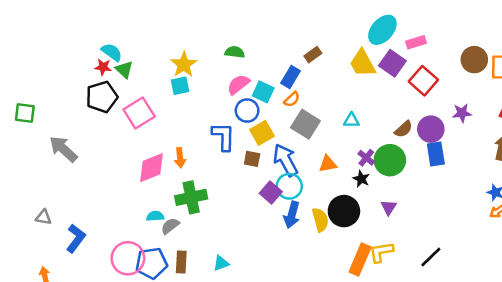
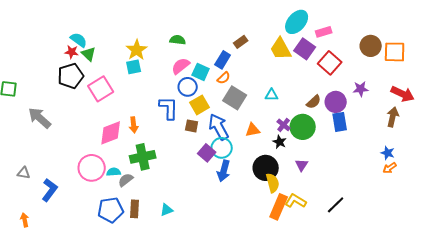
yellow semicircle: (320, 220) -> (273, 183), moved
yellow L-shape: (381, 252) -> (296, 201), turned 40
pink circle: (128, 258) -> (92, 168), moved

